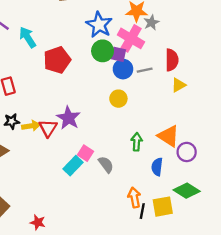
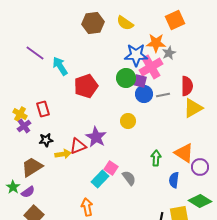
blue star: (99, 25) -> (136, 55), moved, turned -30
pink cross: (131, 38) -> (151, 67), turned 30
yellow triangle: (179, 85) -> (193, 108), size x1.5
yellow circle: (118, 99) -> (128, 121), moved
yellow arrow: (31, 126) -> (63, 154), moved
red triangle: (48, 128) -> (78, 146), turned 36
orange arrow: (134, 197) -> (87, 207), moved

